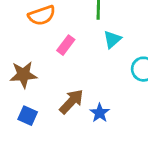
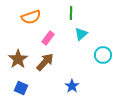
brown star: (23, 75) -> (18, 59), turned -30
brown arrow: (71, 102) -> (45, 62), moved

